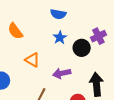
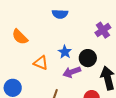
blue star: (60, 38) -> (65, 52), moved
black circle: (82, 48) -> (88, 58), moved

